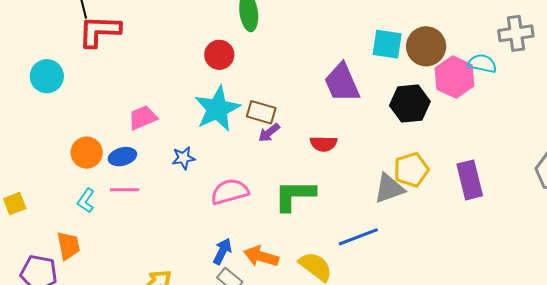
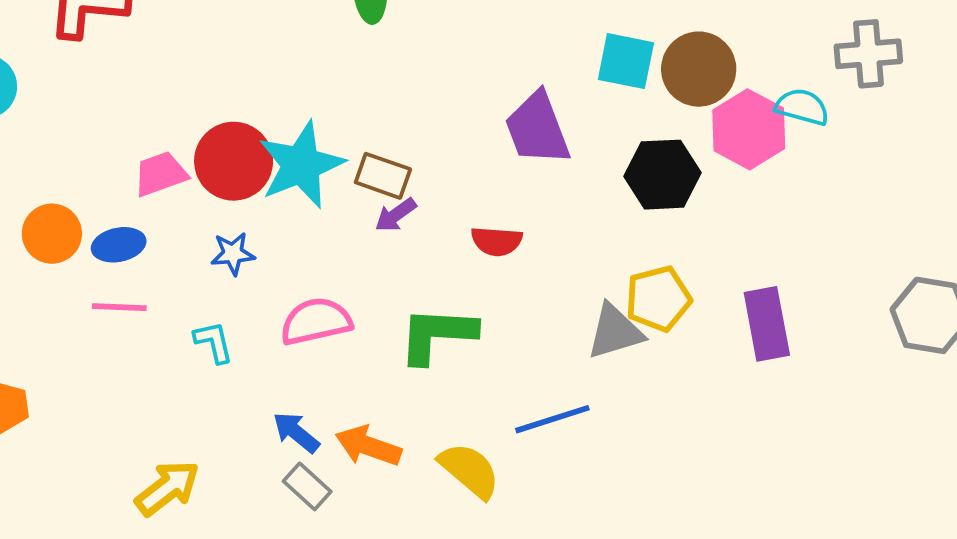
red circle: (219, 55) -> (234, 161), moved, size x1.4
cyan L-shape: (86, 201) -> (214, 342), moved, turned 130
blue arrow: (222, 251) -> (296, 432), turned -80

